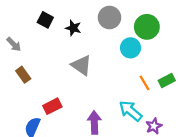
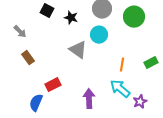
cyan circle: (130, 48) -> (99, 35), moved
orange line: (145, 83) -> (122, 65), moved, turned 40

